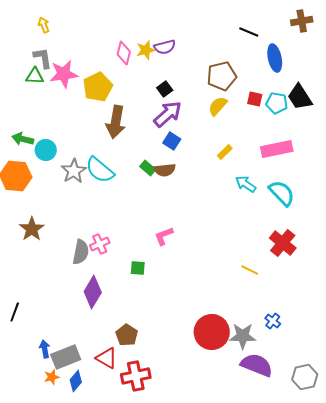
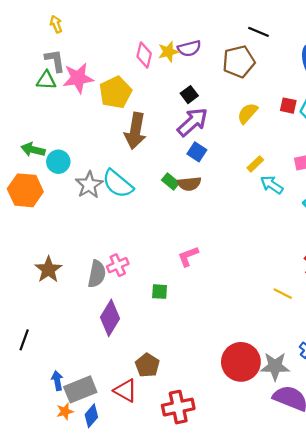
black line: (249, 32) -> (259, 32), moved
brown pentagon: (222, 76) -> (239, 62), moved
cyan arrow: (246, 184) -> (272, 185), moved
brown star: (32, 229) -> (48, 270), moved
red cross: (136, 376) -> (178, 407), moved

